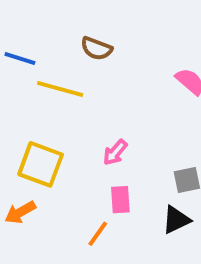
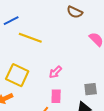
brown semicircle: (96, 49) -> (75, 12), moved
blue line: (20, 59) -> (11, 21), turned -49

